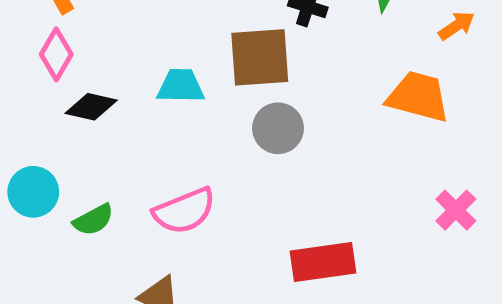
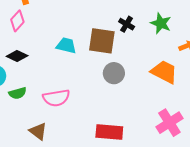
black diamond: (91, 107) -> (17, 56), moved
gray circle: (278, 128) -> (114, 73), moved
pink cross: (456, 210) -> (169, 123), size x1.5

